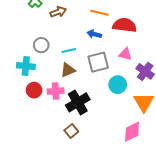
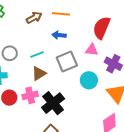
brown arrow: (58, 12) -> (34, 18), moved
red semicircle: (125, 25) -> (102, 28), moved, turned -65

